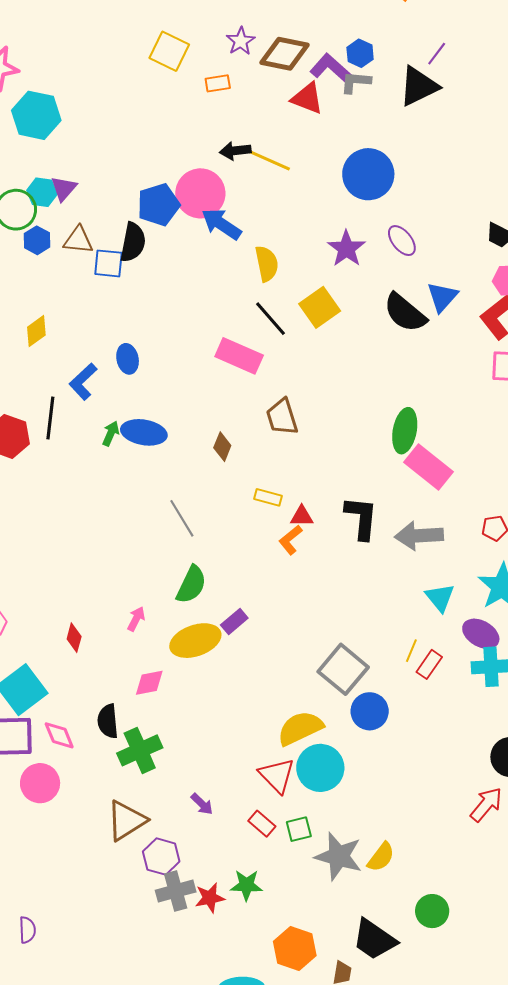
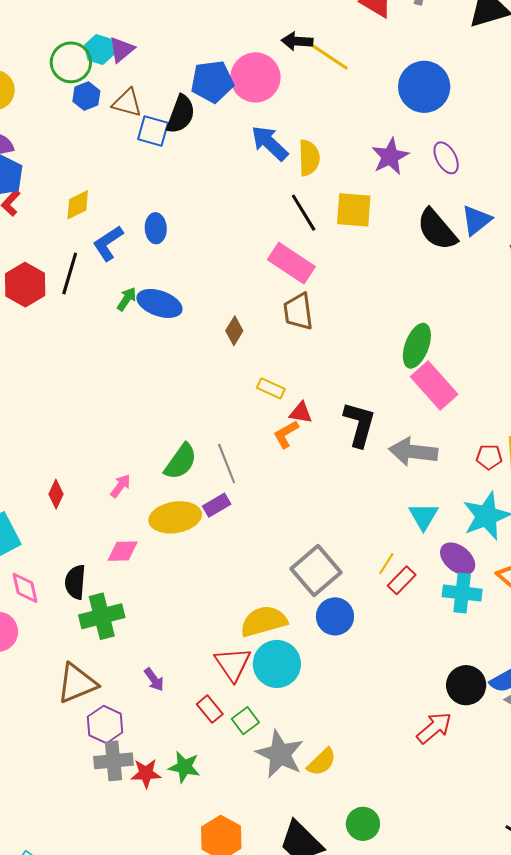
blue arrow: (221, 224) -> (270, 143), moved
yellow square: (320, 307) -> (354, 210), turned 30
yellow diamond: (36, 331) -> (78, 205), moved
pink rectangle: (239, 356) -> (291, 263), moved
gray line: (182, 518) -> (227, 464), moved
green square: (299, 829) -> (245, 721), turned -32

